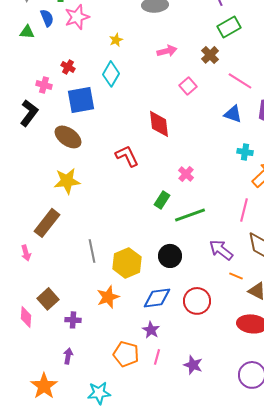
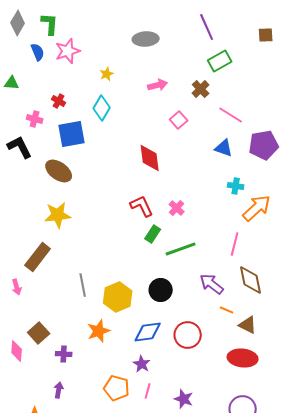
green triangle: (27, 32) -> (12, 83), moved
black L-shape: (29, 113) -> (20, 147), turned -64
red L-shape: (127, 156) -> (142, 206), moved

